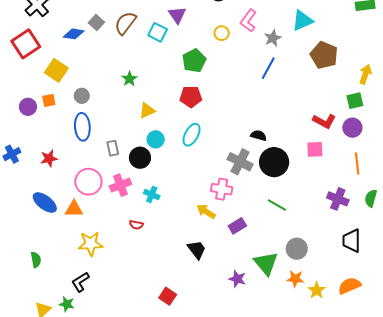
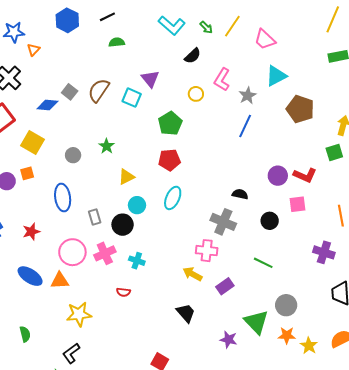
gray circle: (82, 96) -> (73, 155), moved
purple circle: (352, 128) -> (278, 176), moved
black circle: (274, 162) -> (270, 221), moved, size x0.6

